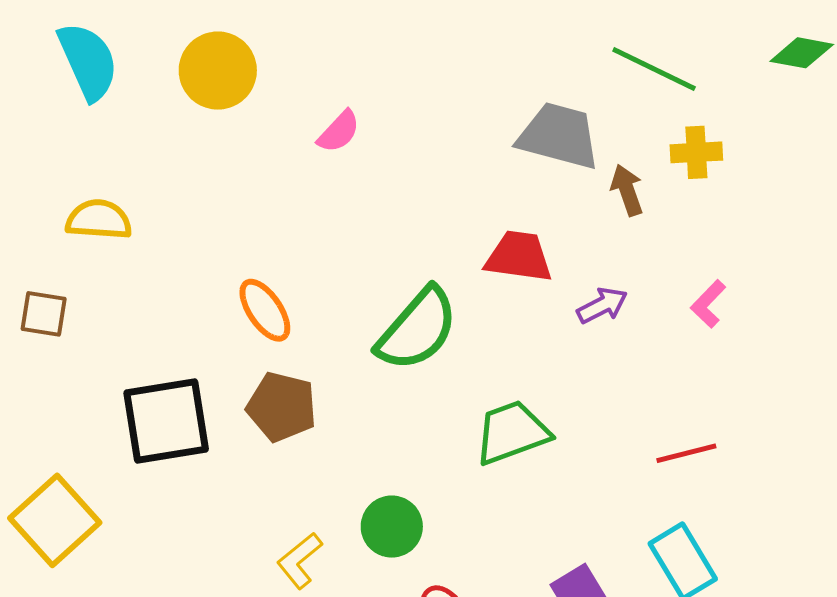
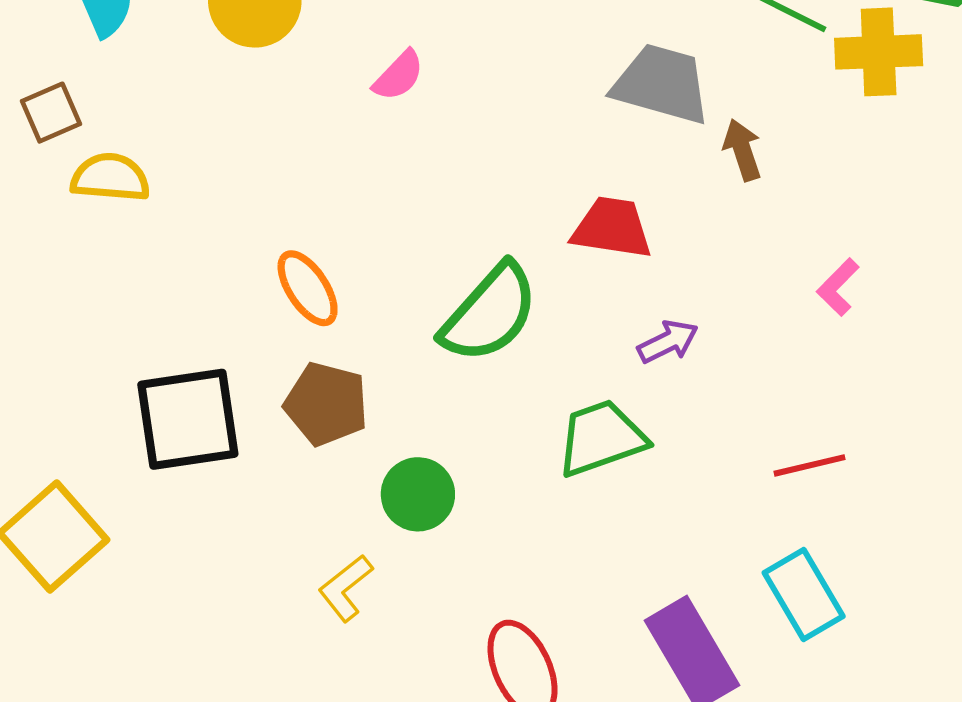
yellow cross: (696, 152) -> (879, 52), moved, size x1.4
purple arrow: (602, 305) -> (668, 342), moved
brown square: (44, 314) -> (51, 113), moved, turned -33
green circle: (392, 527) -> (418, 494), moved

